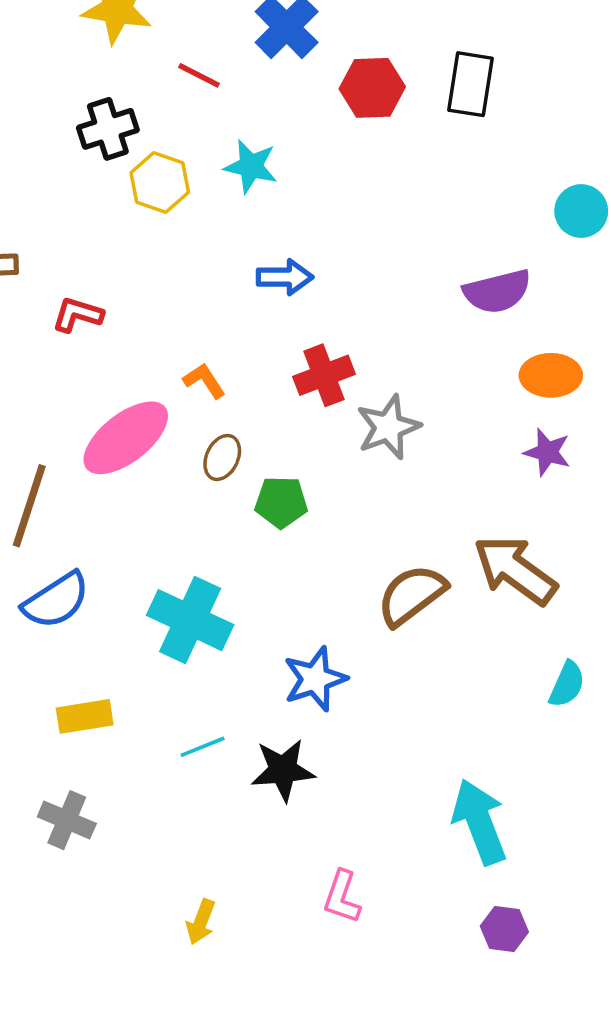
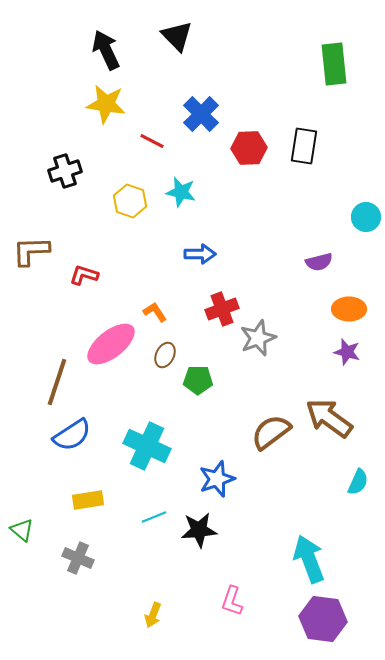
black cross: (108, 129) -> (65, 171), moved
purple semicircle: (497, 291) -> (319, 262), size x0.7
purple hexagon: (504, 929) -> (323, 619), size x1.8

